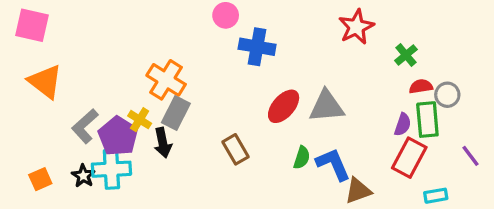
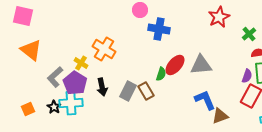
gray rectangle: (176, 113) -> (128, 91), moved
yellow cross: (140, 120) -> (81, 63), moved
green semicircle: (302, 158) -> (161, 74), moved

